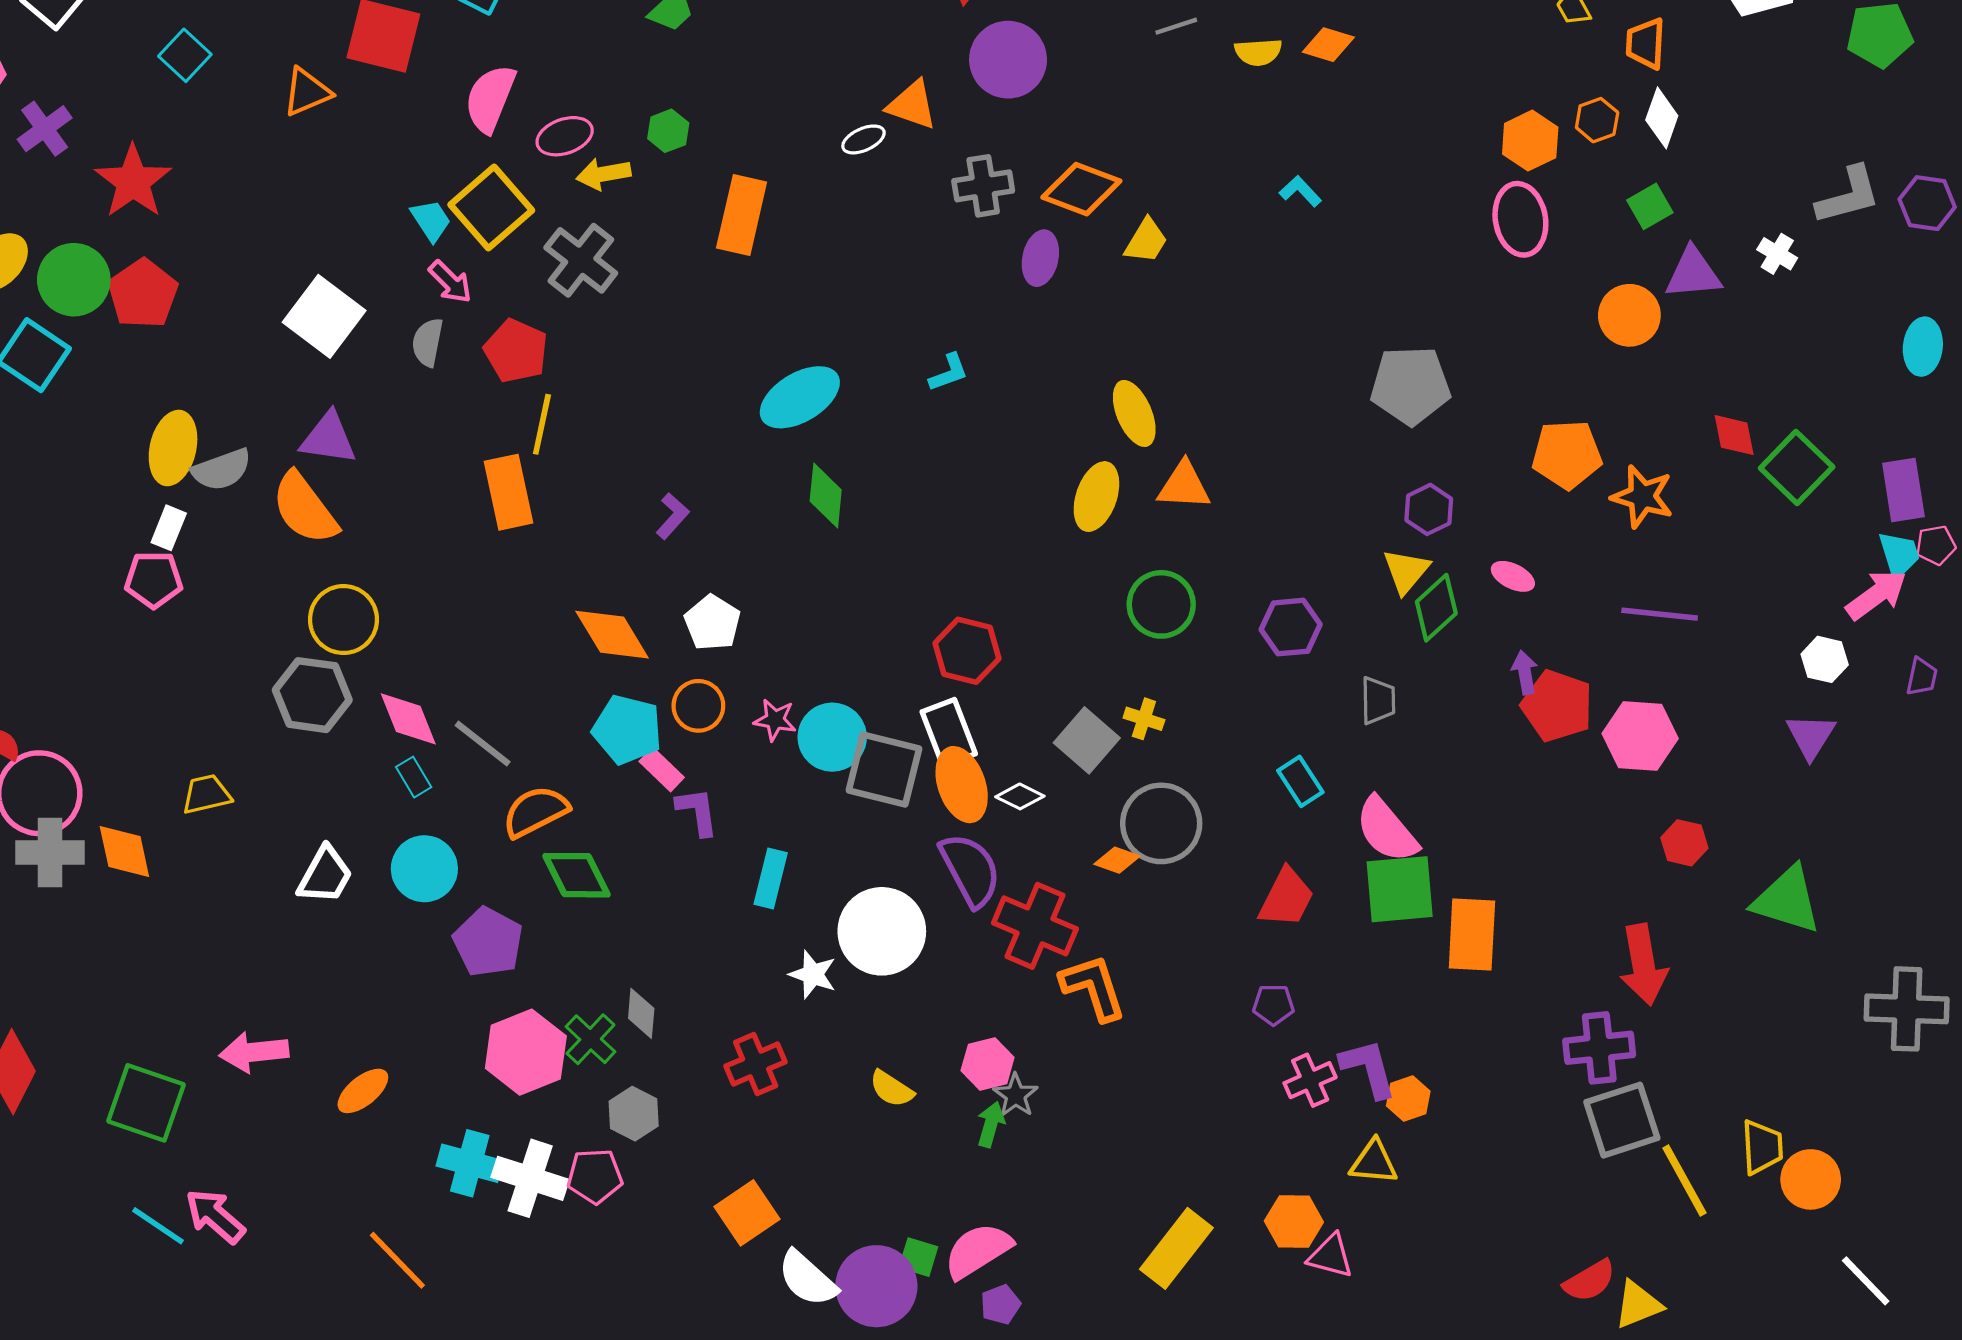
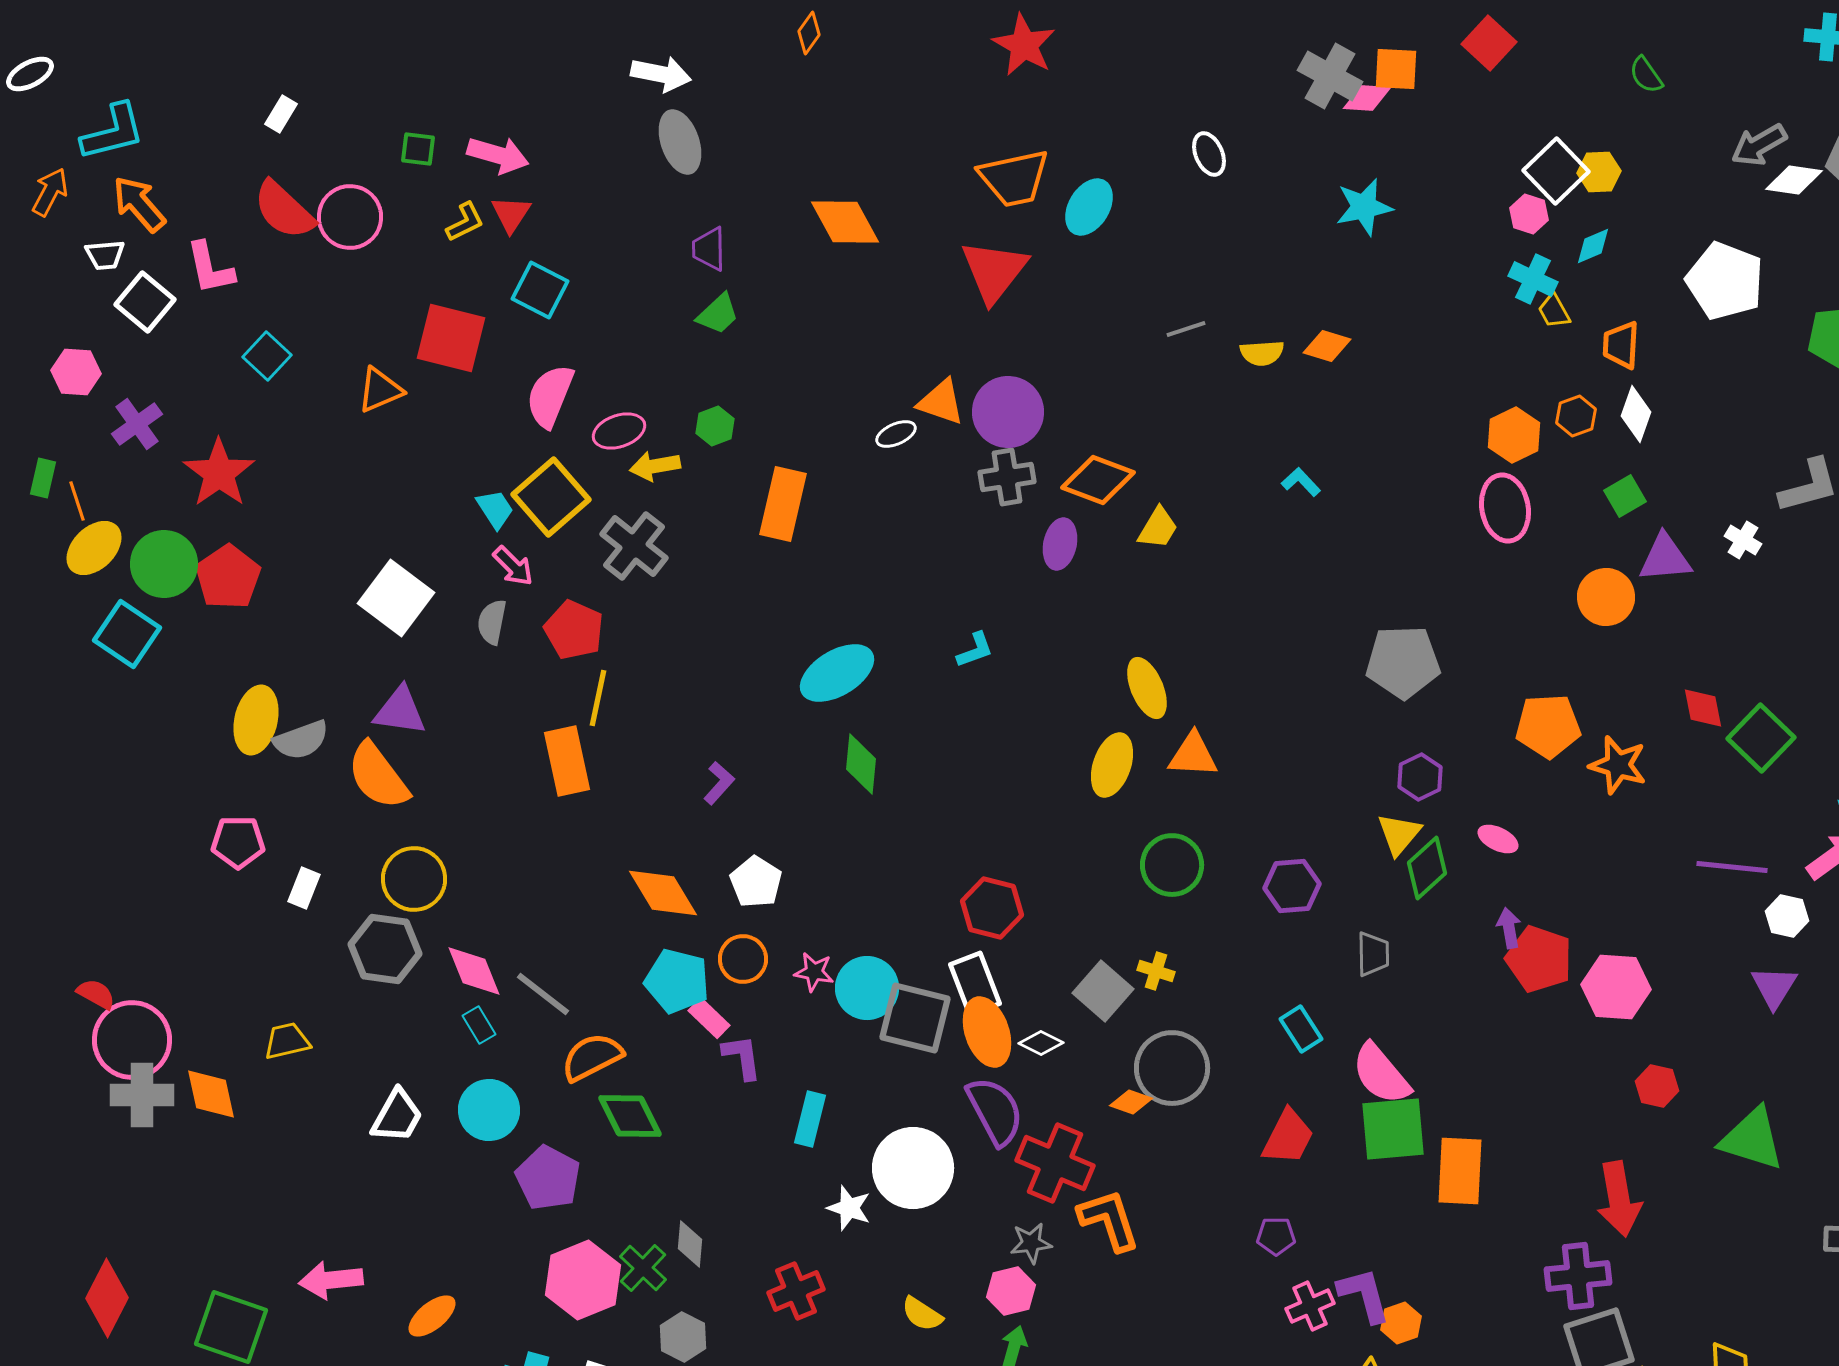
purple circle: (1008, 60) -> (1008, 412), moved
white rectangle: (169, 528) -> (304, 888), moved
purple line: (1660, 614) -> (1732, 867), moved
gray star: (1016, 1095) -> (1031, 1243), moved, turned 30

